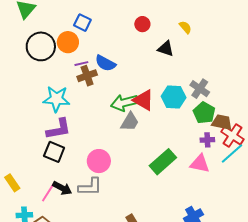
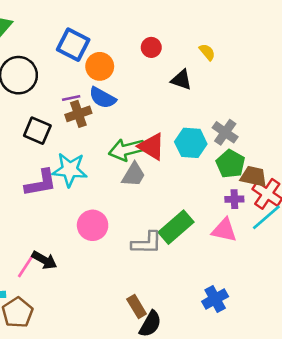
blue square: (82, 23) -> (73, 45), size x1.4
orange circle: (68, 42) -> (100, 66), moved
cyan star: (56, 99) -> (70, 170), moved
black square: (54, 152) -> (37, 131), moved
gray L-shape: (90, 187) -> (147, 243), moved

